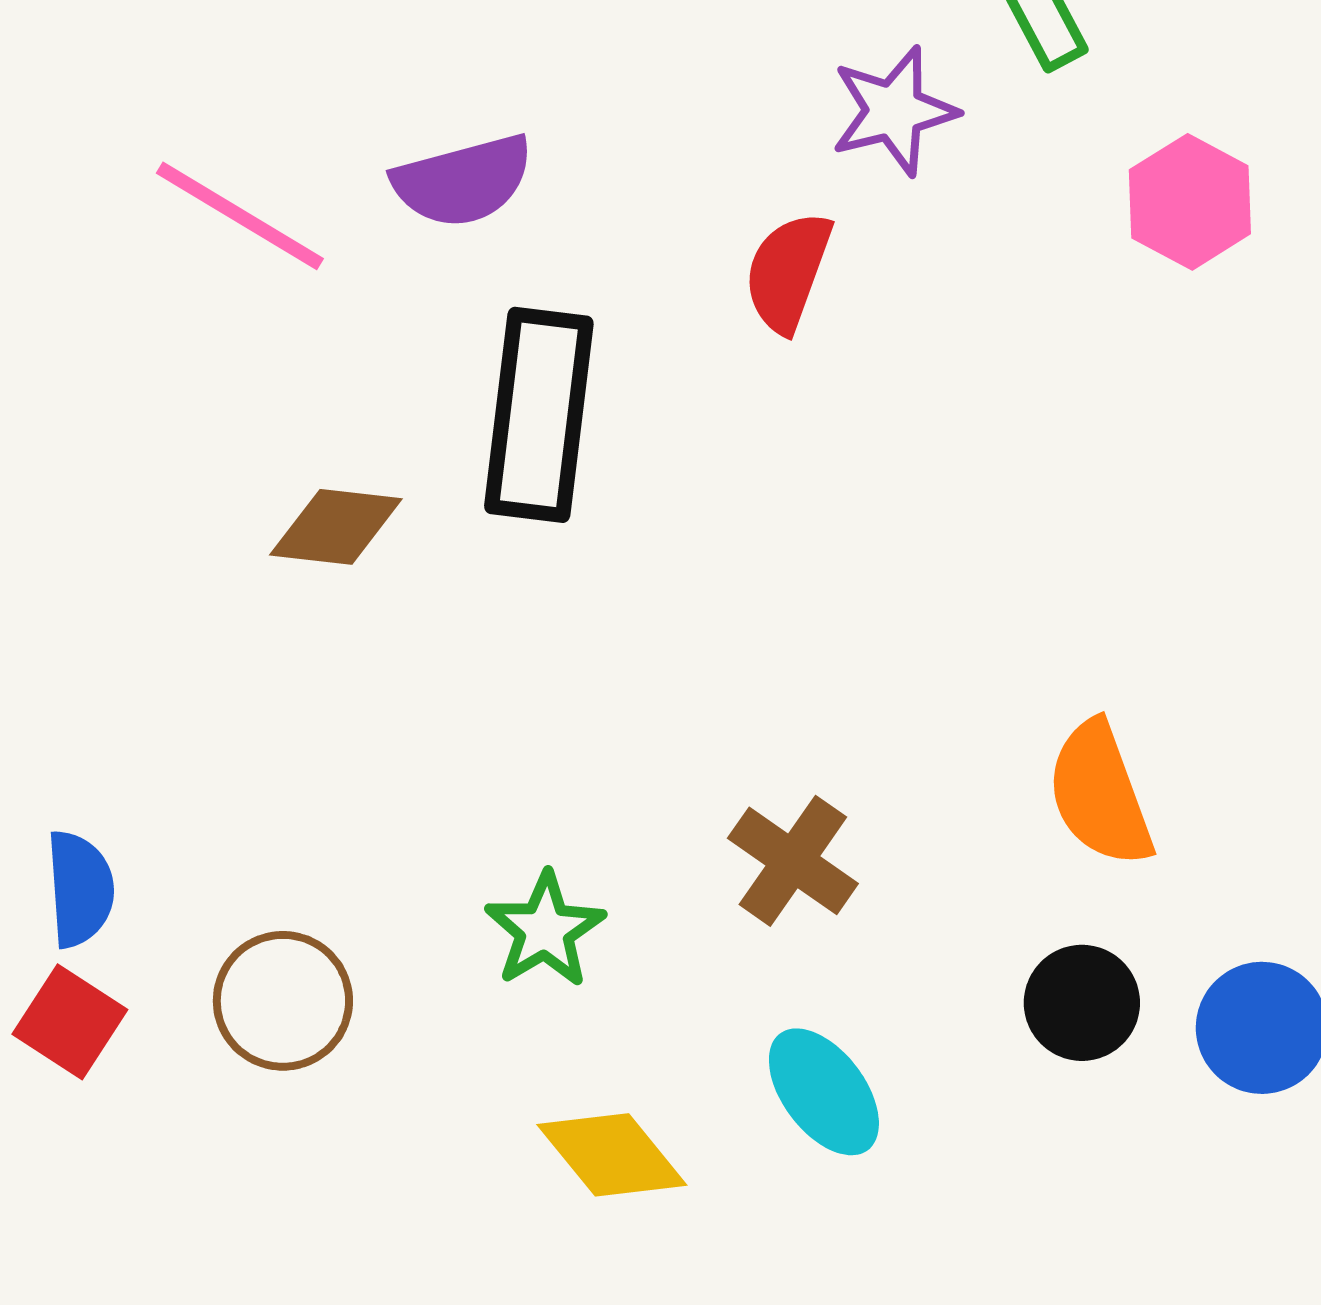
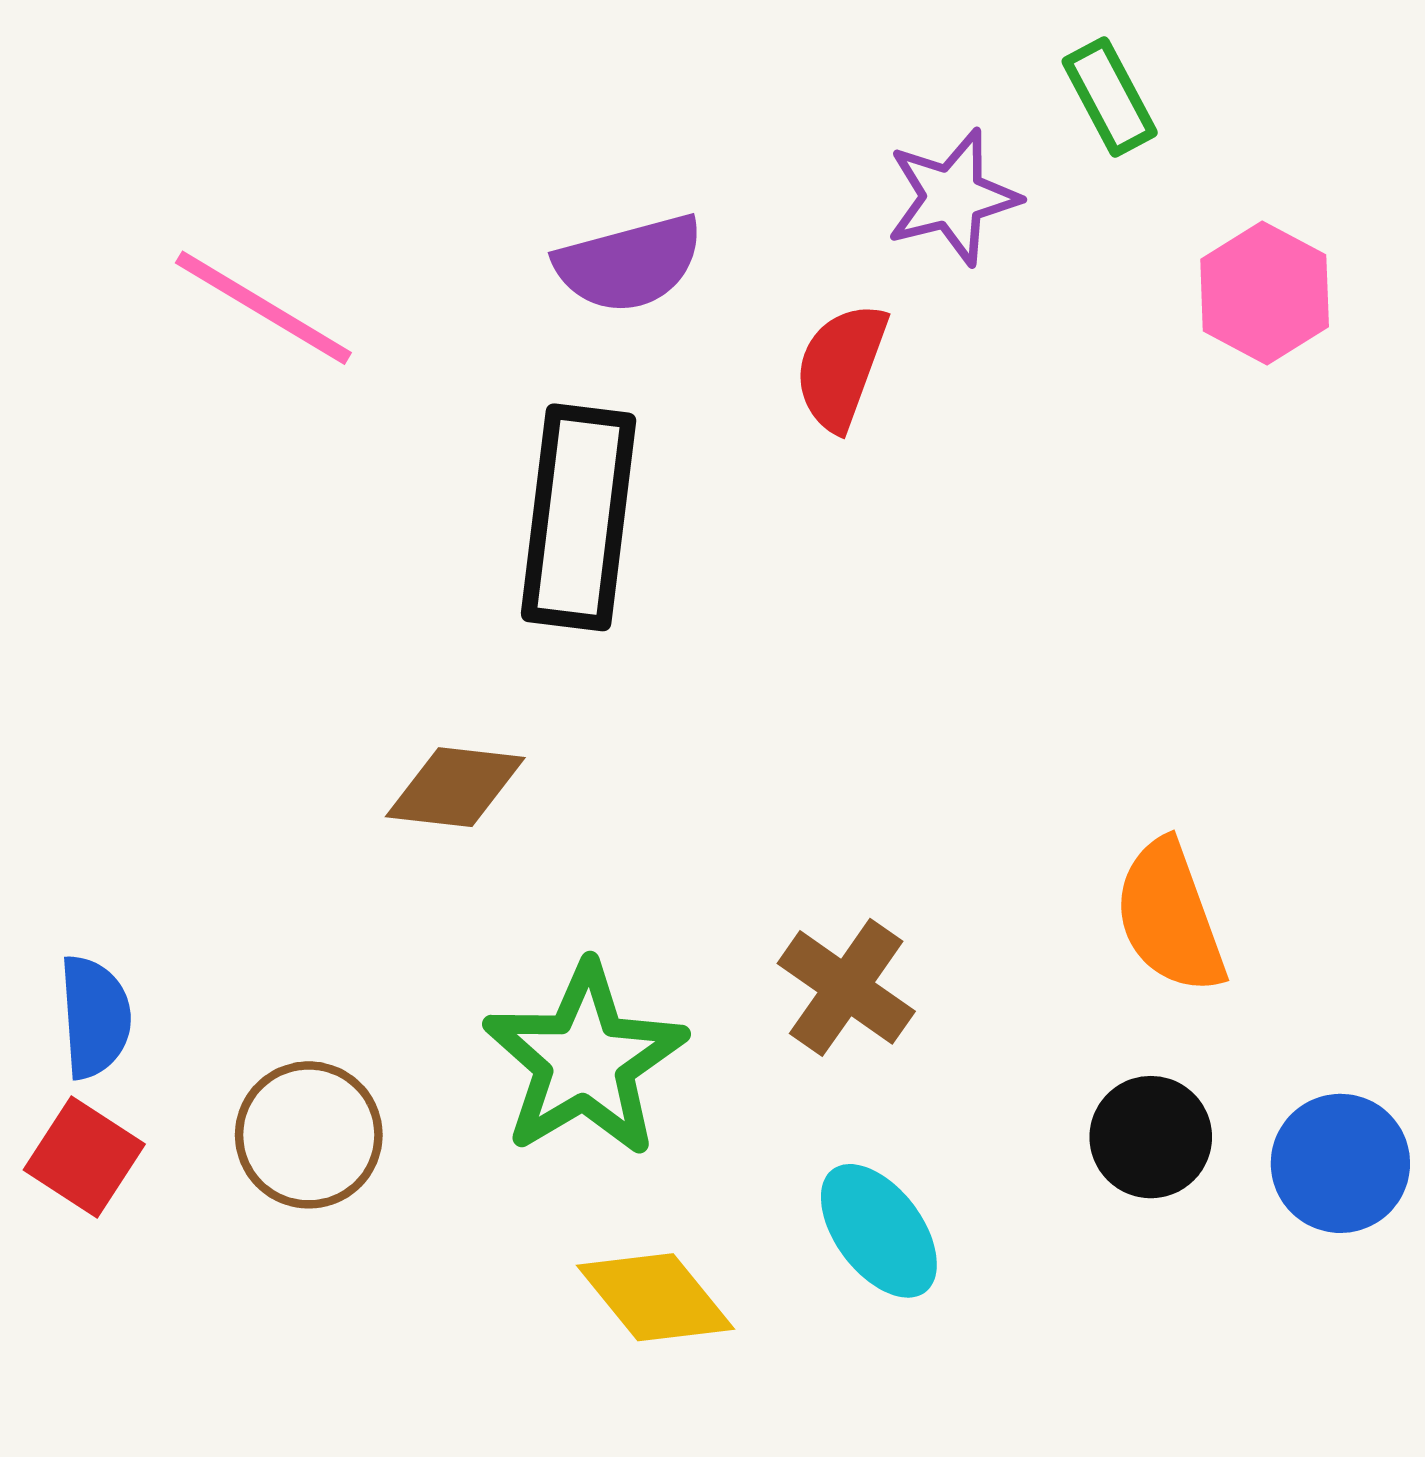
purple semicircle: (463, 181) -> (629, 263), moved
brown diamond: (336, 527) -> (455, 787), moved
green star: (545, 930) -> (585, 1060), size x1.6

